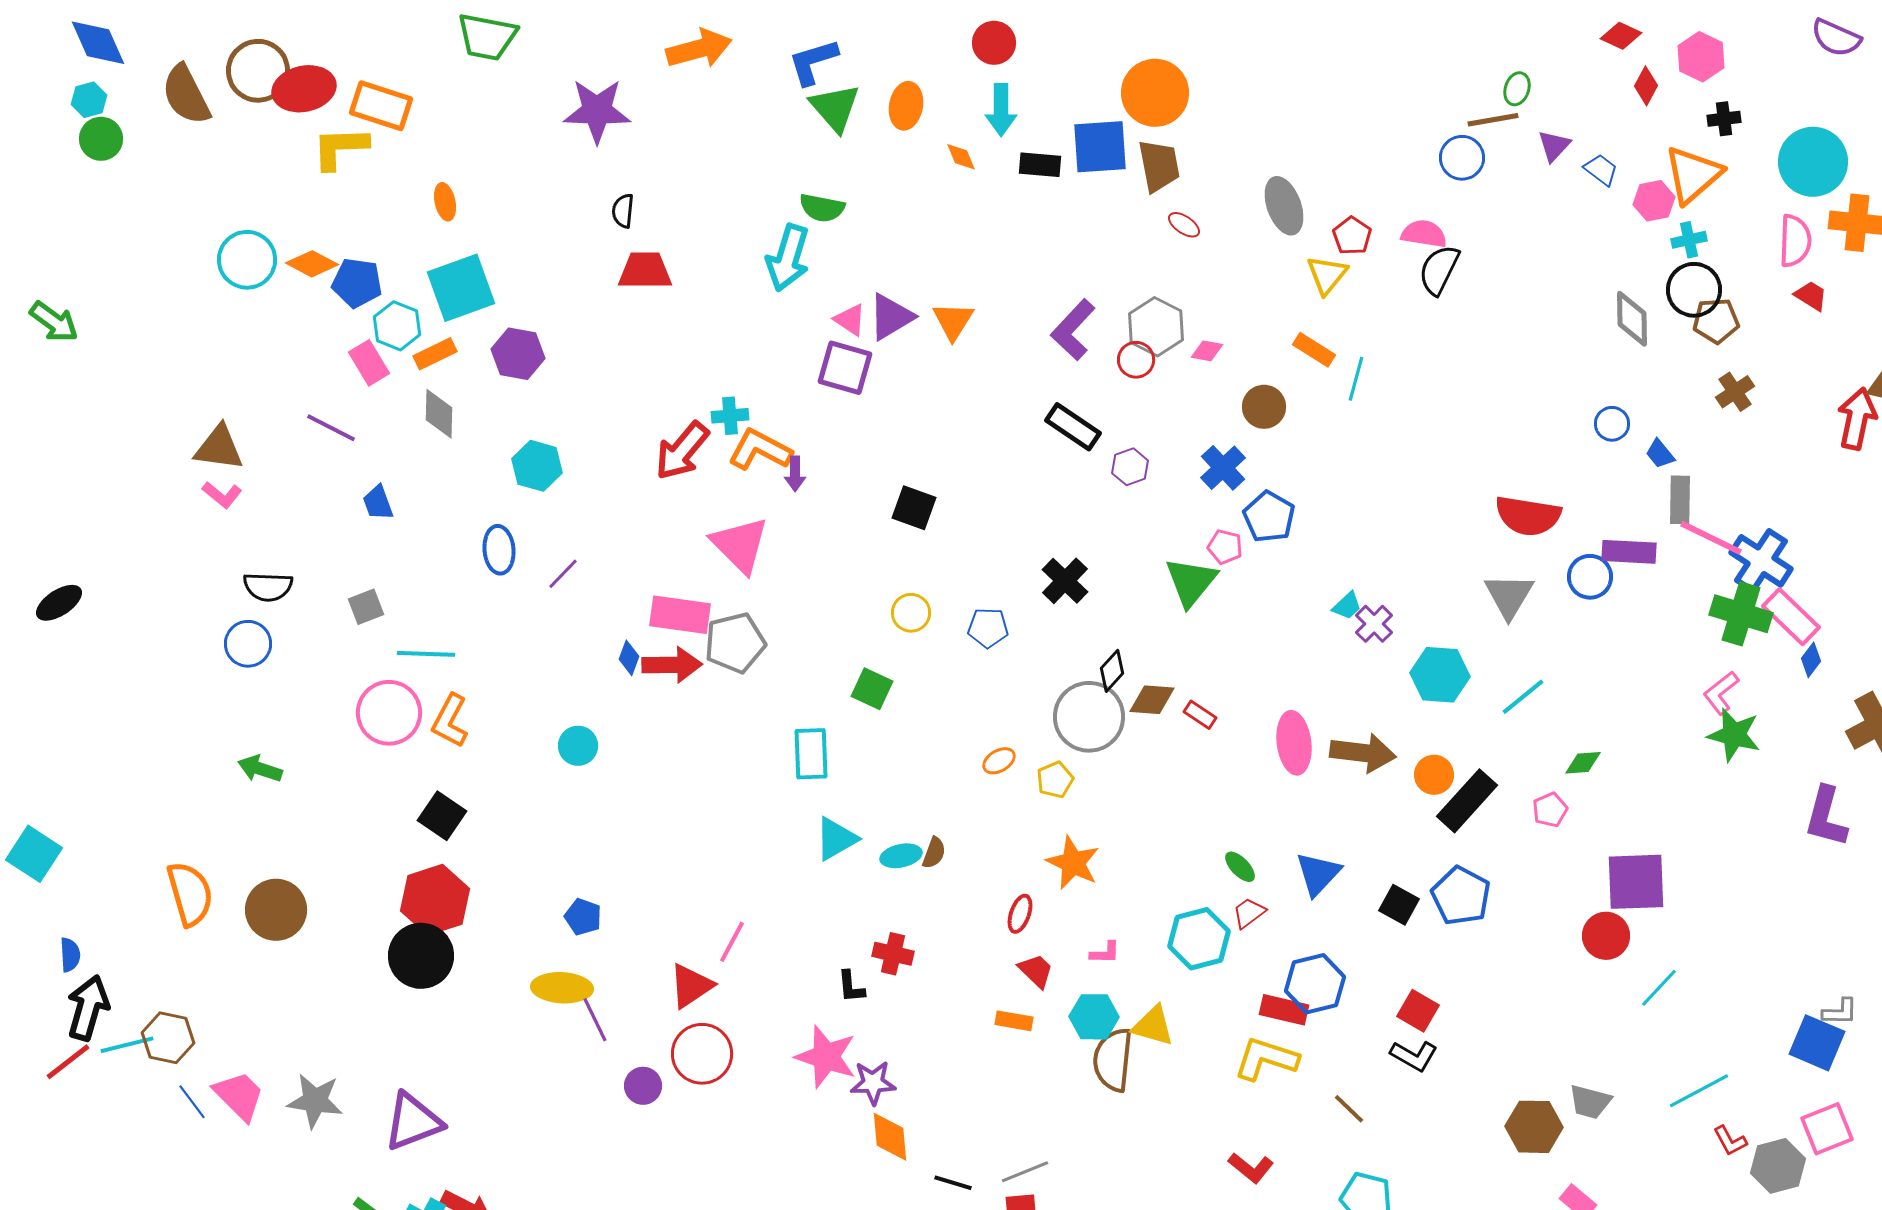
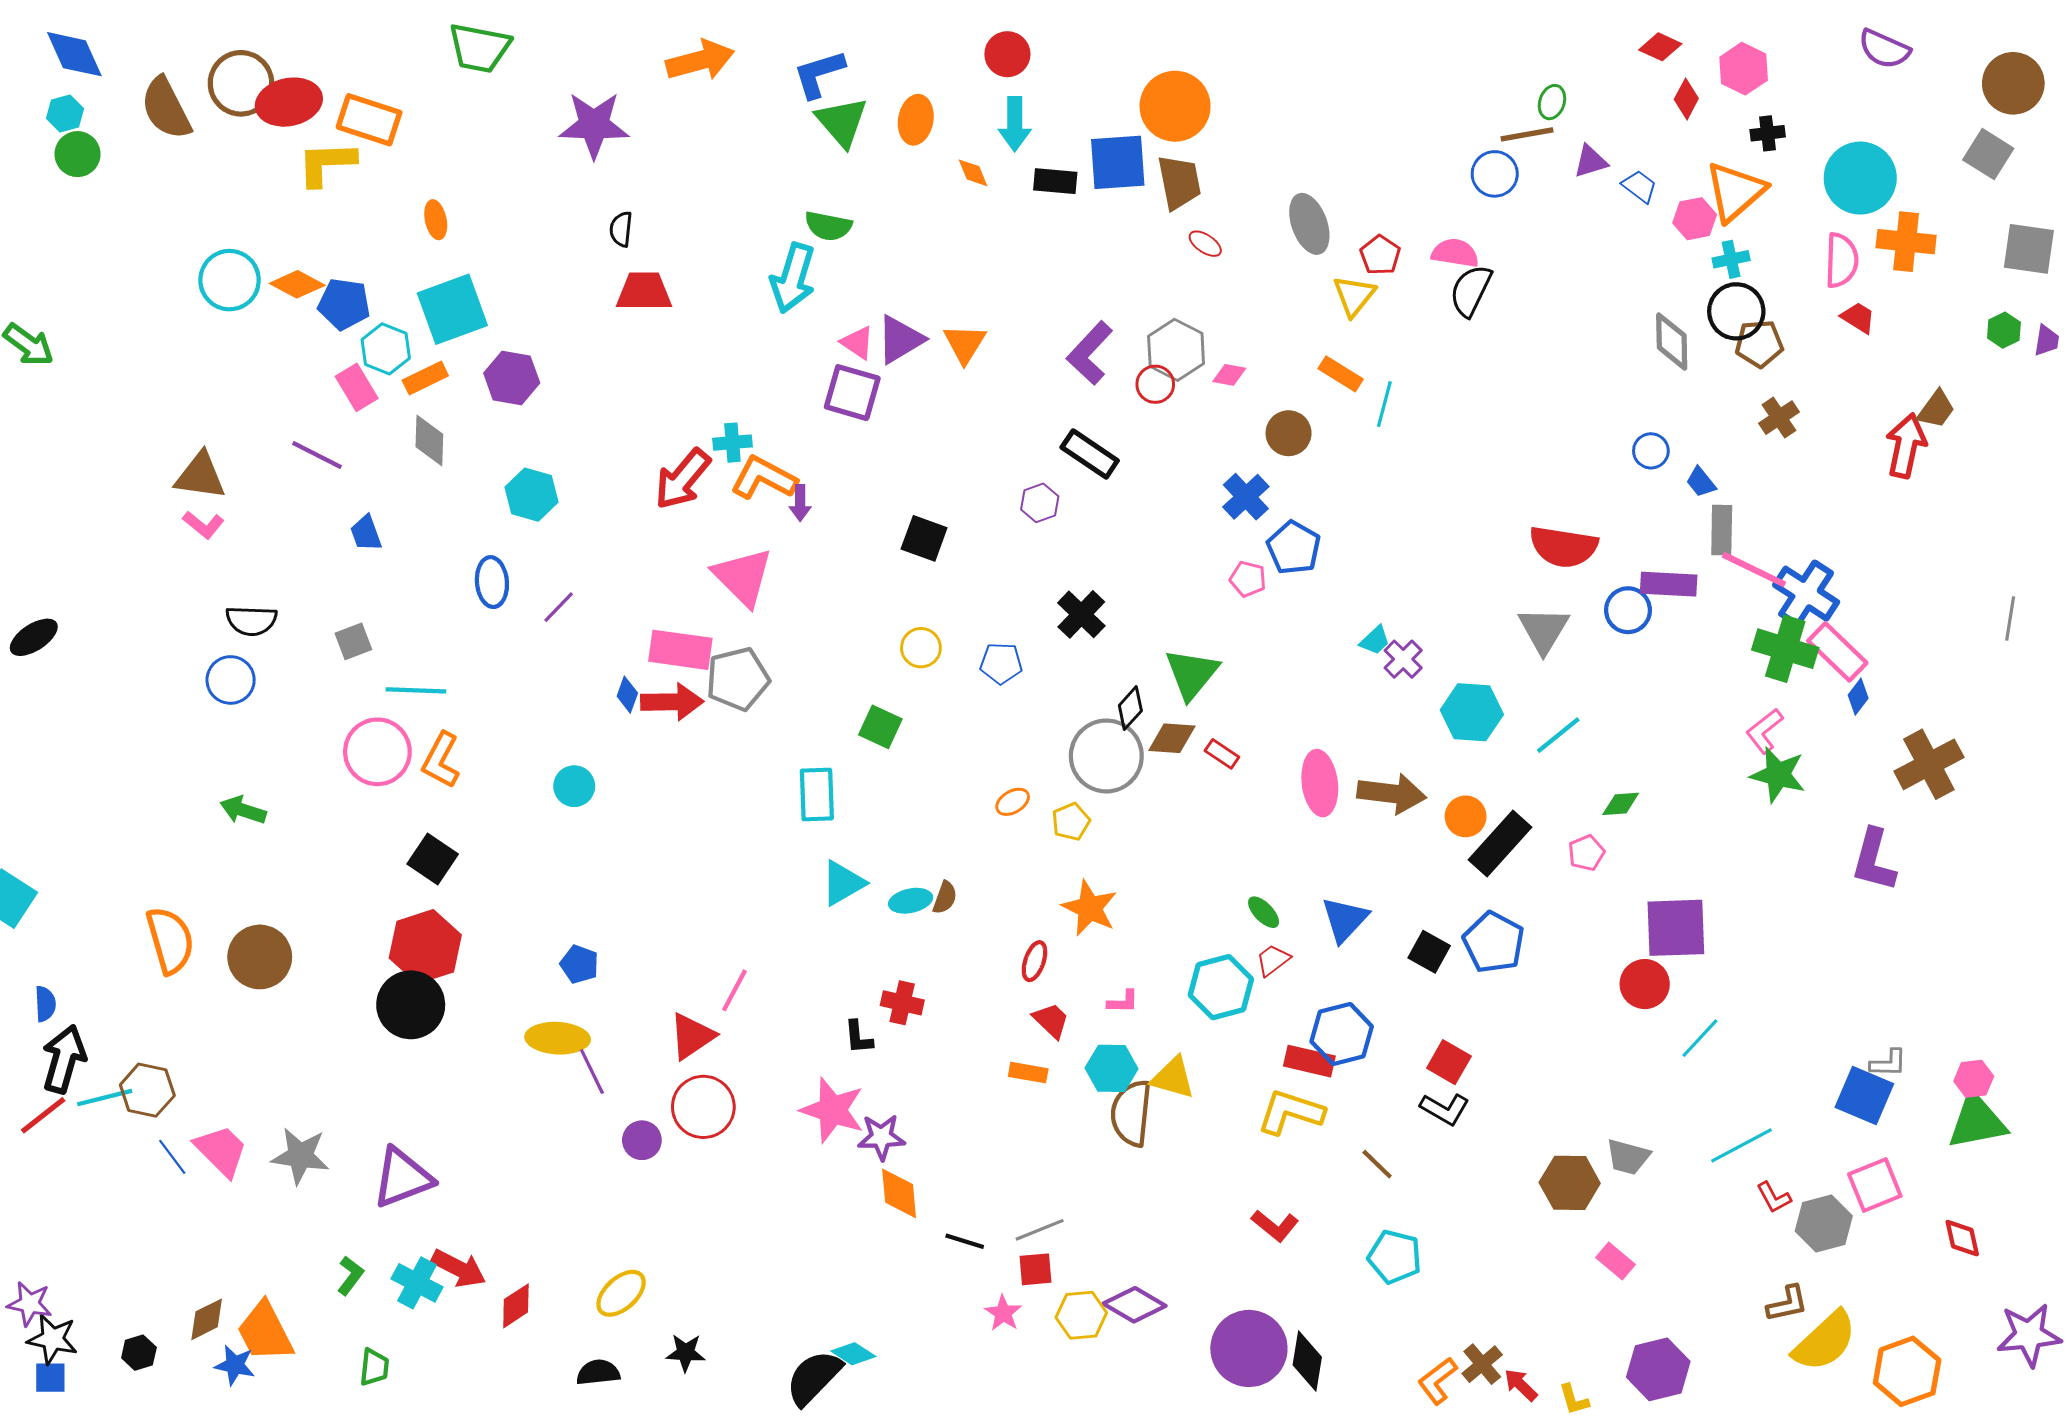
purple triangle: (1554, 146) -> (1591, 161), turned 30
purple hexagon: (1130, 467) -> (1040, 503), moved
green triangle: (1191, 582) -> (1192, 674), moved

